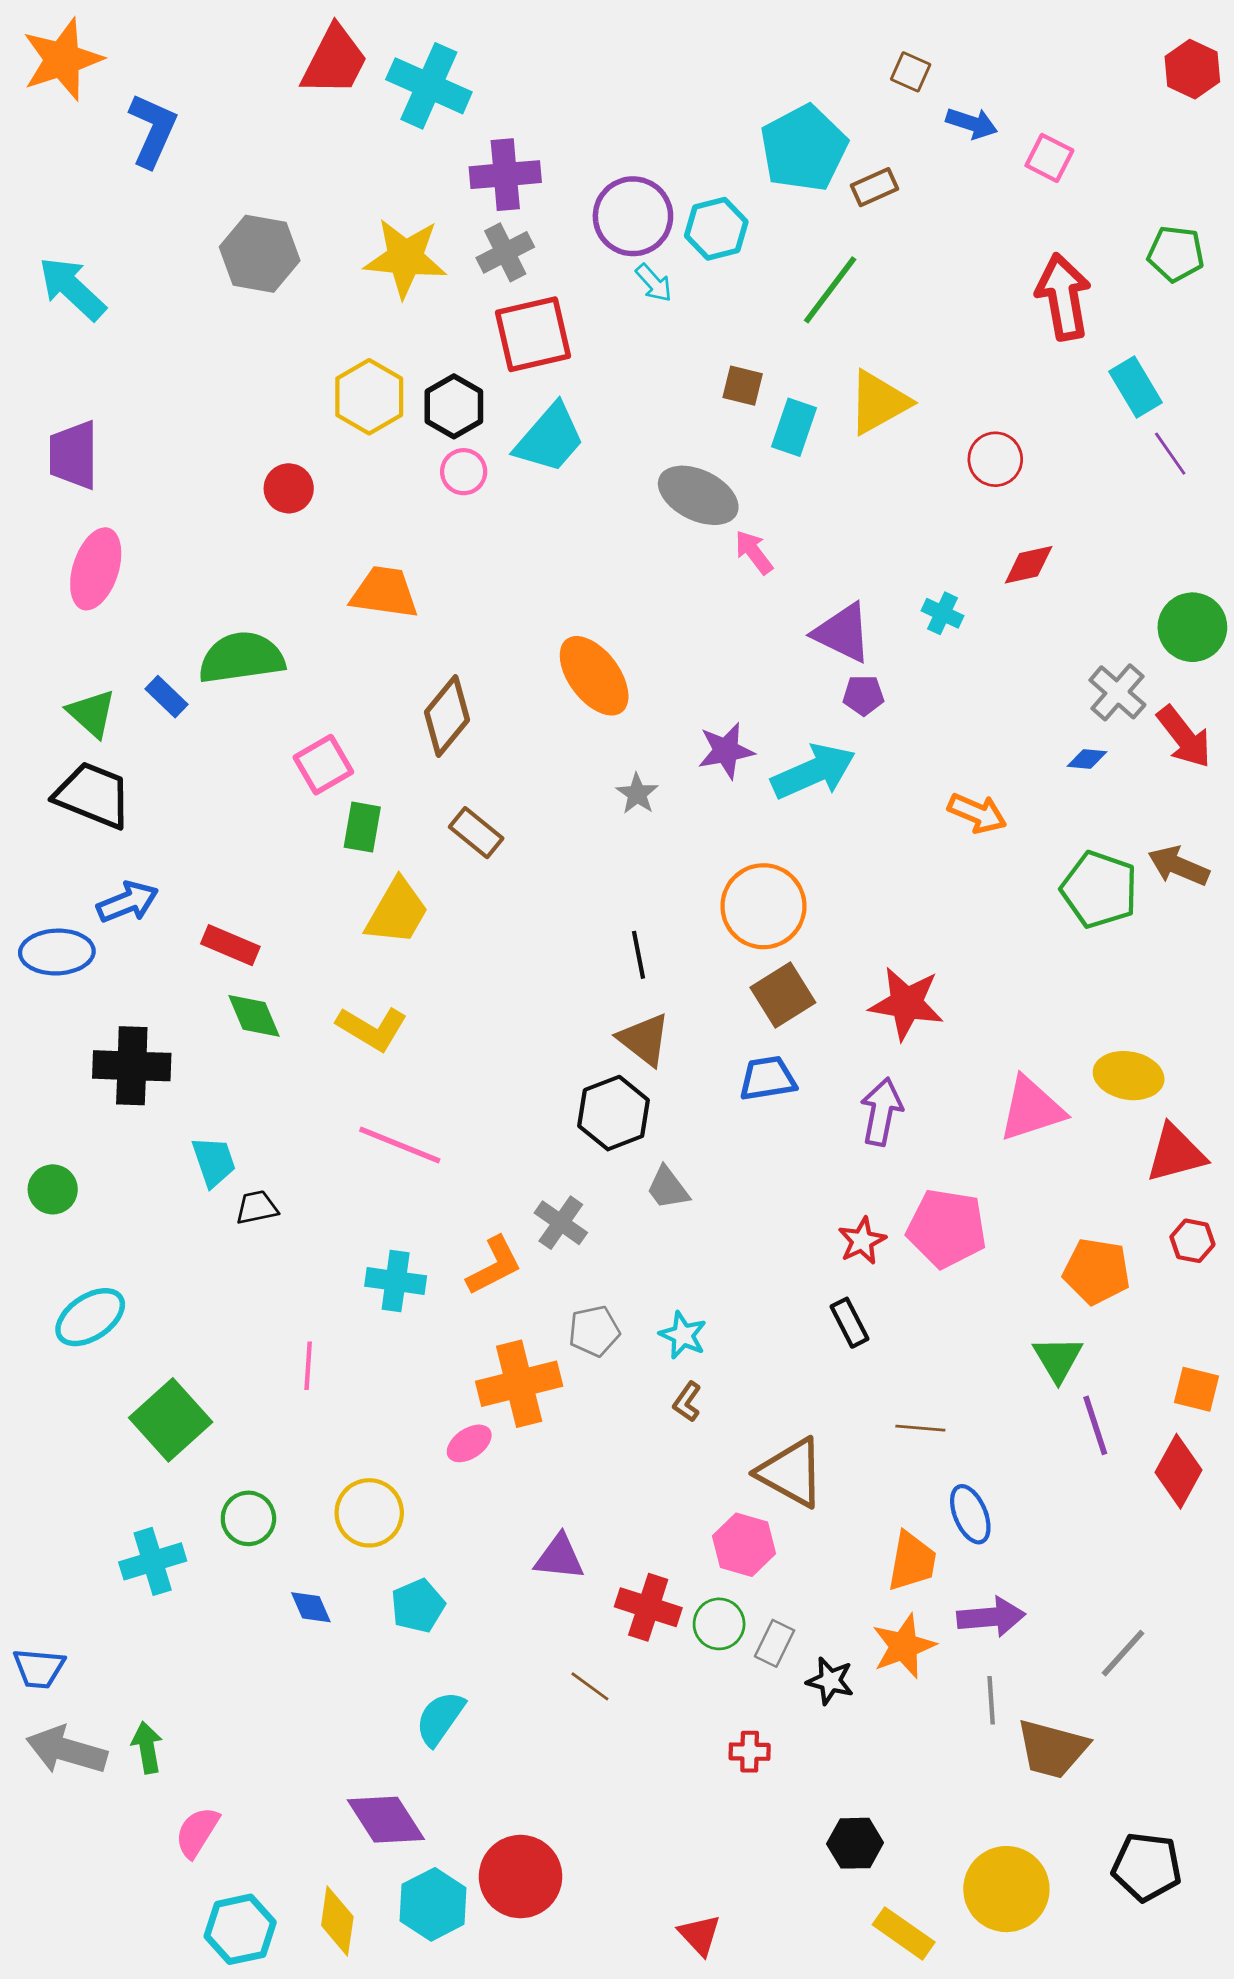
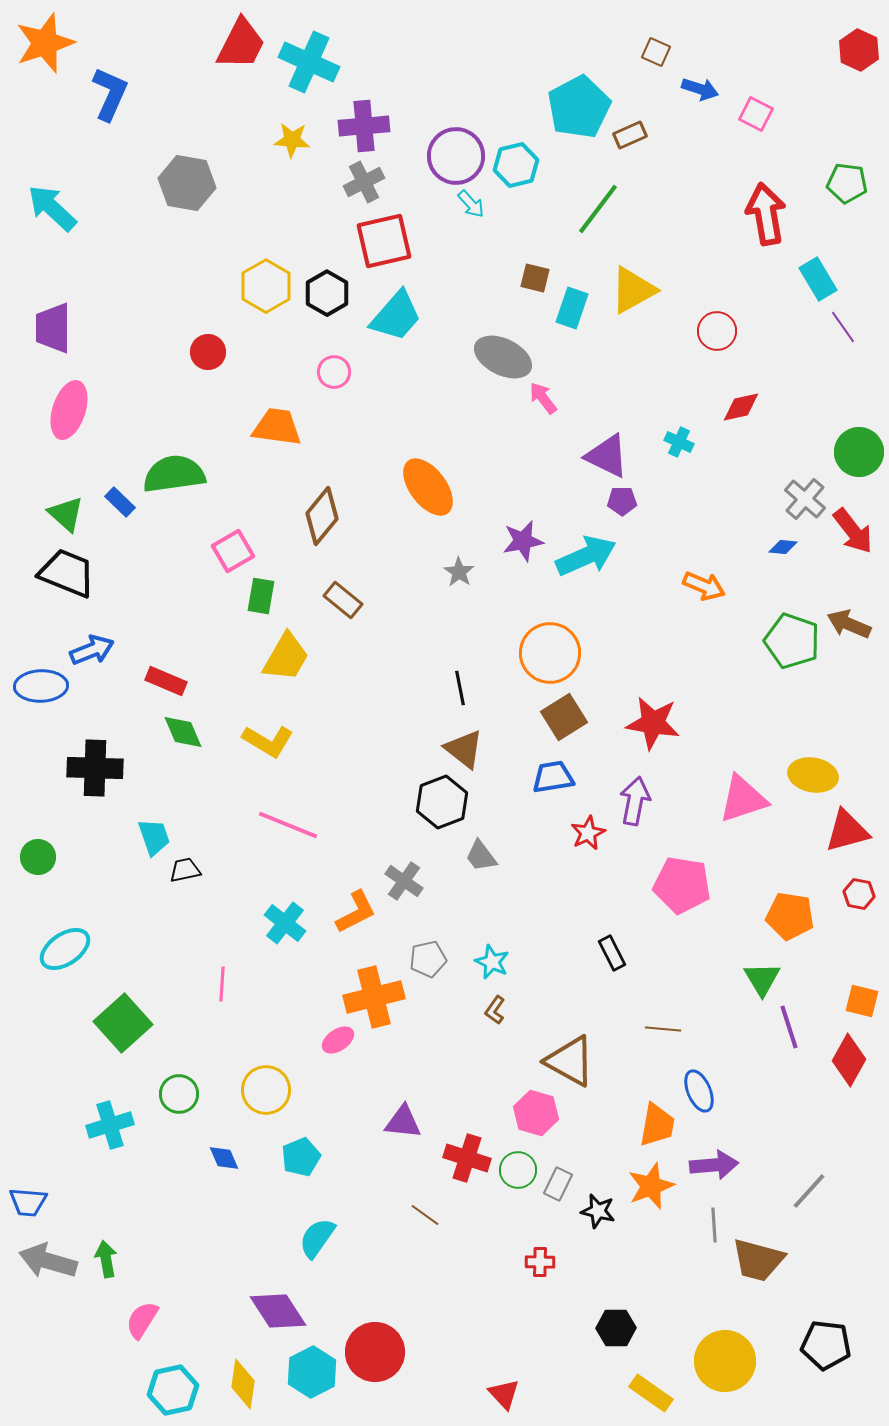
yellow star: (405, 258) -> (292, 140), moved, size x0.6
pink circle: (464, 472) -> (334, 372), moved
red star: (862, 1241) -> (588, 833), moved
cyan cross: (396, 1281) -> (285, 923), turned 30

